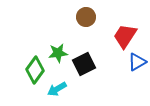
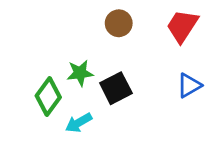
red trapezoid: (125, 36) -> (182, 26), moved

